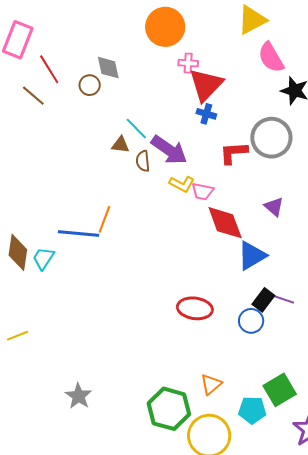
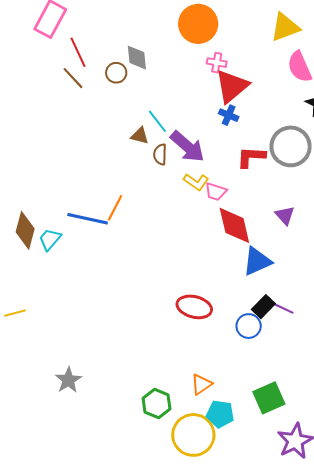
brown line: (33, 96) -> (73, 78), moved
green hexagon: (169, 409) -> (157, 404), size x0.7
cyan pentagon: (252, 410) -> (220, 414), moved

